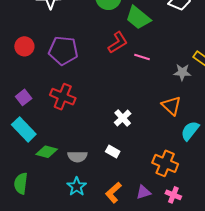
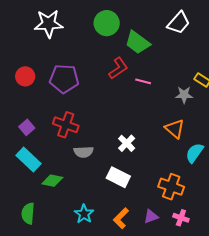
white rectangle: (113, 151) -> (118, 177), size x1.6
gray semicircle: (77, 157) -> (84, 152), moved

